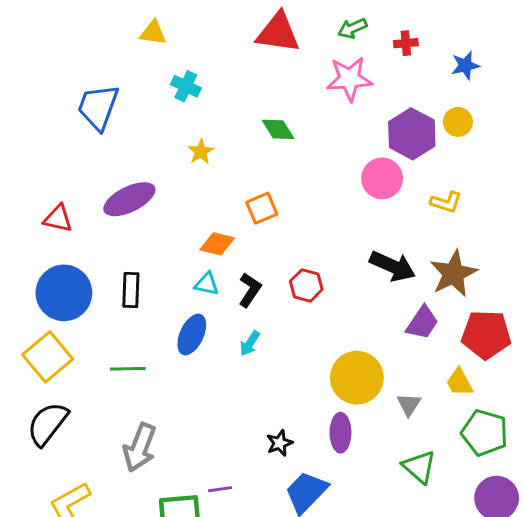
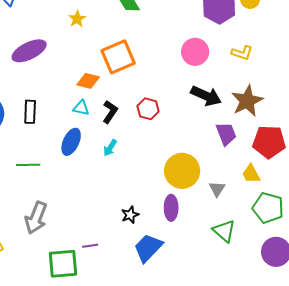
pink circle: (382, 178) -> (195, 52), moved
orange square: (262, 208) -> (118, 57), size x1.6
purple trapezoid: (422, 323) -> (226, 134), turned -55

